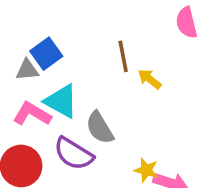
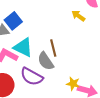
brown line: (123, 56) -> (53, 48), moved
yellow arrow: (150, 79) -> (78, 16), moved

